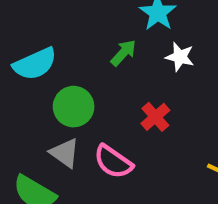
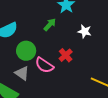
white star: (180, 57) -> (85, 31), moved
pink semicircle: (113, 162) -> (44, 65), moved

